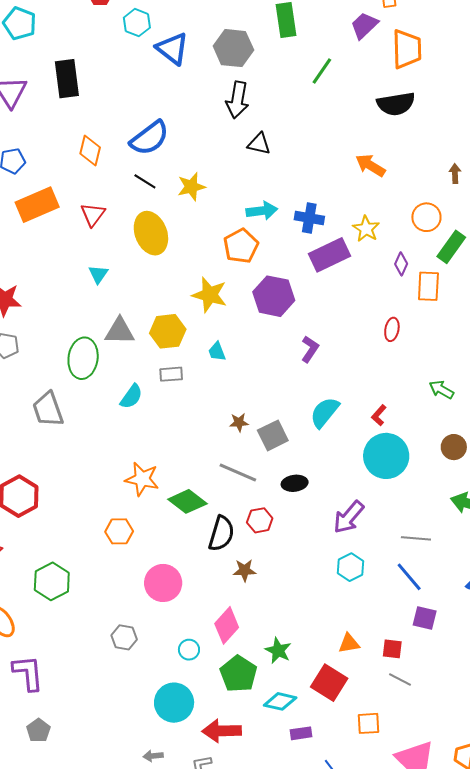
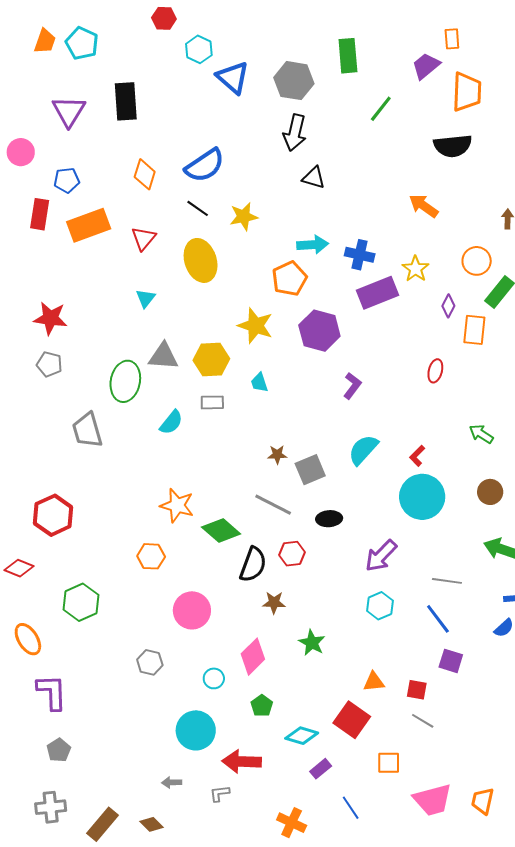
green star: (278, 650) -> (312, 643), moved
green pentagon: (238, 674) -> (262, 706), size x0.6
purple rectangle: (301, 733) -> (321, 769), turned -35

